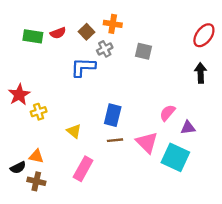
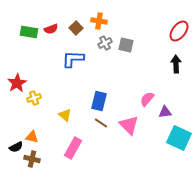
gray cross: (105, 49) -> (105, 43), moved
brown line: (115, 140) -> (101, 123), turned 40
cyan square: (175, 157) -> (179, 138), moved

